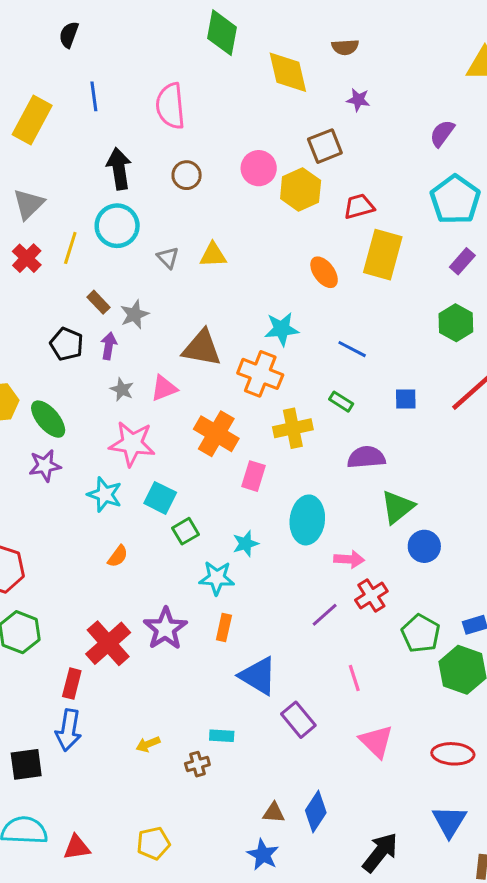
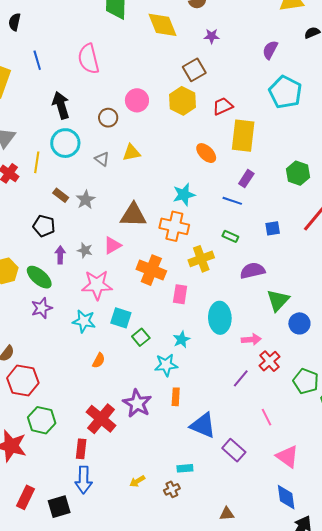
pink circle: (259, 168) -> (137, 100), moved
brown circle: (187, 175) -> (108, 118), moved
purple rectangle: (462, 261) -> (246, 179), moved
purple arrow: (109, 346) -> (60, 255), moved
blue diamond: (316, 811) -> (286, 497), moved, turned -32

